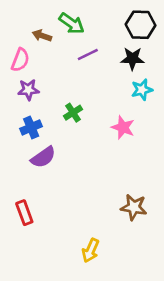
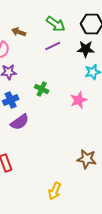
green arrow: (72, 23) -> (56, 24), moved
green cross: (73, 113) -> (42, 89), turned -32
pink star: (123, 127) -> (79, 100), turned 30

